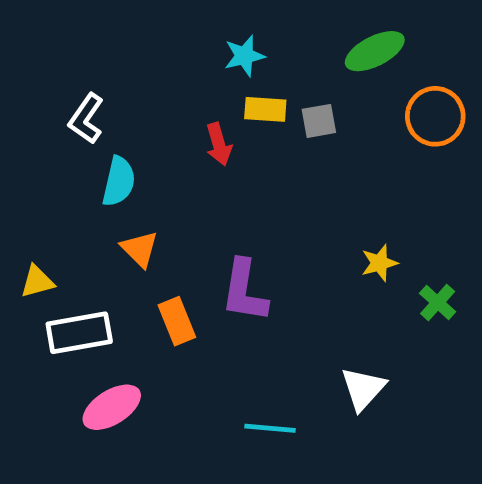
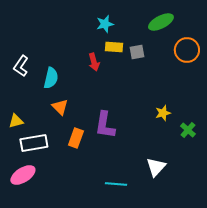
white L-shape: (86, 119) -> (21, 66), moved
orange rectangle: (177, 321) -> (76, 138), turned 42
pink ellipse: (112, 407) -> (23, 175), moved

